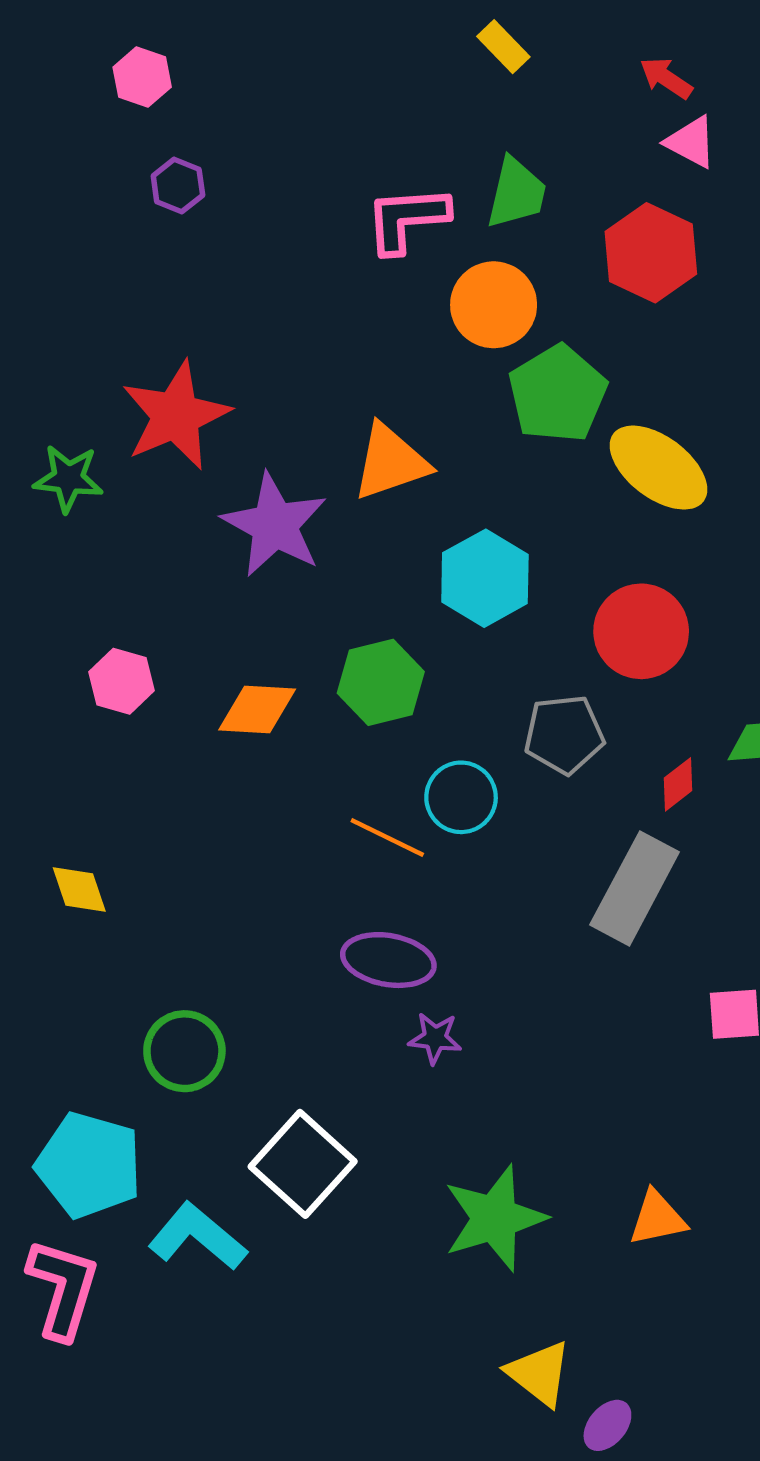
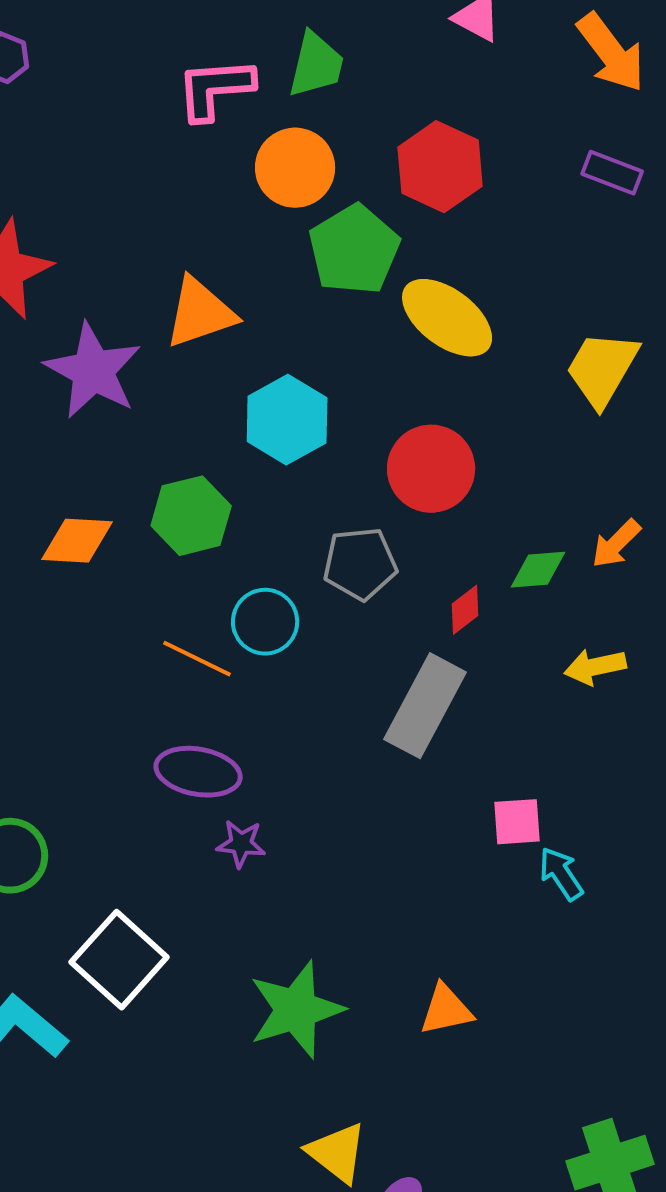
red hexagon: (651, 253) -> (440, 167), moved

